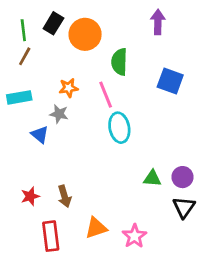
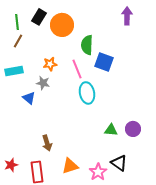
purple arrow: (158, 22) -> (127, 16), moved
blue square: (170, 81) -> (104, 62), moved
red star: (30, 196) -> (11, 165), moved
black triangle: (184, 207) -> (119, 163), moved, turned -30

